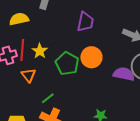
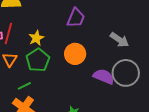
yellow star: (40, 51) -> (36, 38), moved
green pentagon: (67, 63) -> (38, 60), moved

